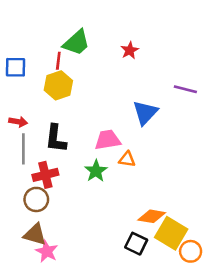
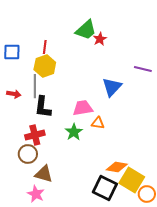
green trapezoid: (76, 43) -> (86, 30), moved
gray line: (23, 149) -> (35, 86), moved
brown triangle: (35, 234) -> (44, 174), moved
black square: (136, 244) -> (105, 188), size x1.4

